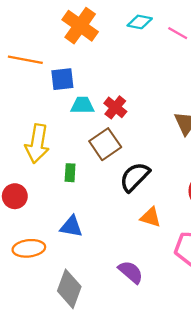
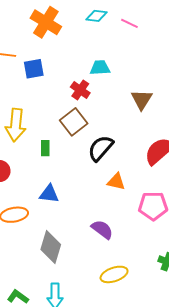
cyan trapezoid: (82, 105) -> (100, 68), moved

